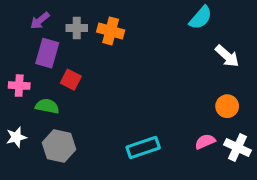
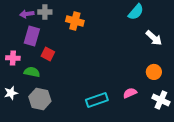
purple arrow: (40, 21) -> (27, 14), turned 32
gray cross: (77, 28) -> (45, 12), moved
pink semicircle: (205, 142) -> (130, 93), moved

